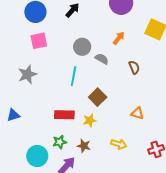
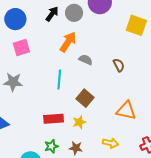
orange arrow: (119, 38) -> (68, 42), moved, size x1.5
gray circle: (82, 47) -> (74, 13), moved
gray star: (27, 74) -> (13, 82), turned 30
orange triangle: (137, 113) -> (126, 111), size x1.5

